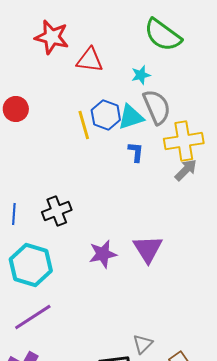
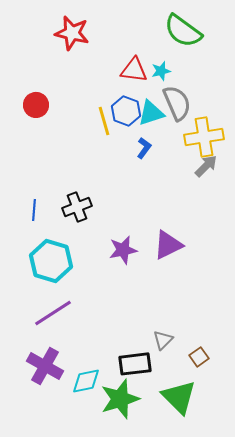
red triangle: (90, 60) -> (134, 70), moved
blue L-shape: (136, 152) -> (144, 148), moved, turned 30
purple triangle: (148, 249) -> (168, 245), turned 36

